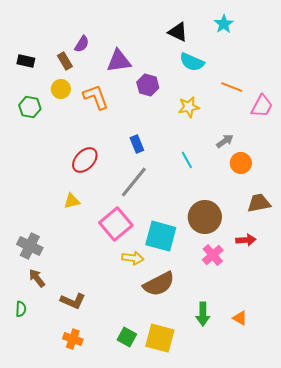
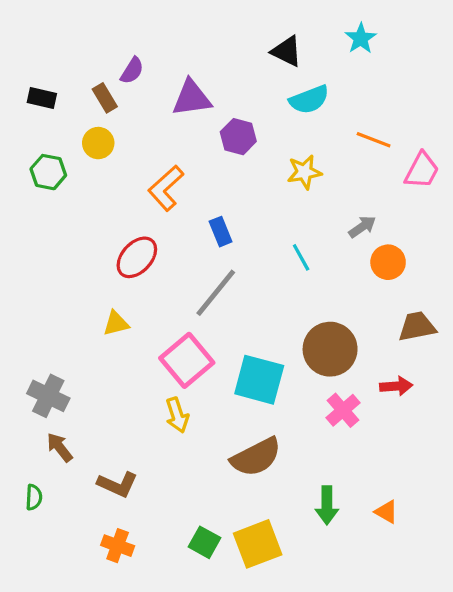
cyan semicircle: (192, 62) -> (309, 100), turned -45
orange L-shape: (96, 97) -> (166, 188), moved, turned -112
yellow arrow: (133, 258) -> (177, 415), moved, turned 65
yellow square: (160, 338) -> (258, 544), turned -36

